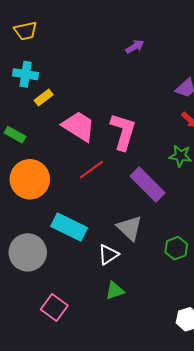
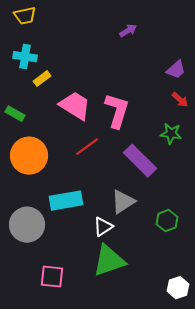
cyan rectangle: (69, 227) -> (66, 201), turned -36
gray triangle: (130, 228) -> (123, 202), turned 44
green triangle: (115, 291) -> (109, 261), size x1.8
pink square: (54, 308) -> (52, 277), turned -30

